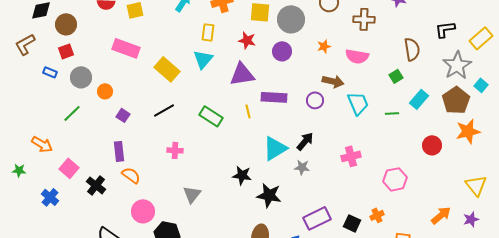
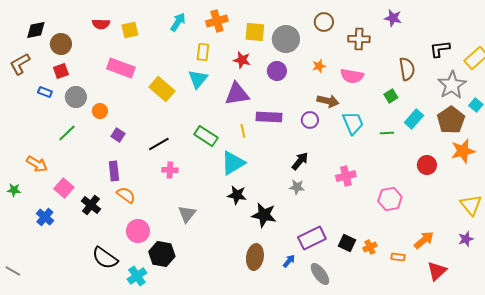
black line: (164, 110) -> (159, 144), moved
cyan triangle: (275, 148) -> (233, 163), moved
orange cross: (377, 215) -> (370, 247), moved
orange arrow: (441, 215) -> (424, 240), moved

